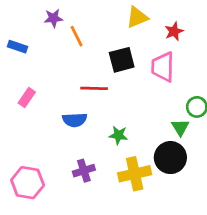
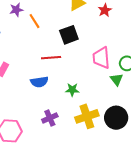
pink trapezoid: (163, 67) -> (101, 58), moved
black circle: (170, 158) -> (116, 118), moved

